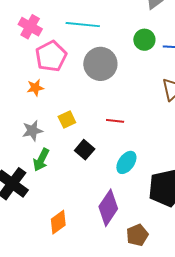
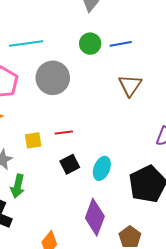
yellow square: (67, 119) -> (33, 140), turned 30
red line: (115, 121) -> (64, 132), moved
black square: (85, 150) -> (70, 164), moved, turned 36

